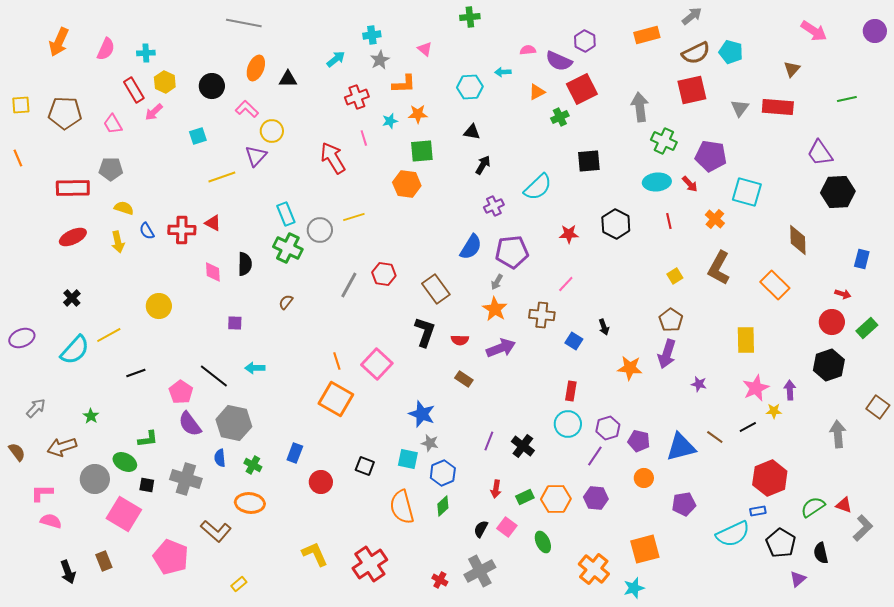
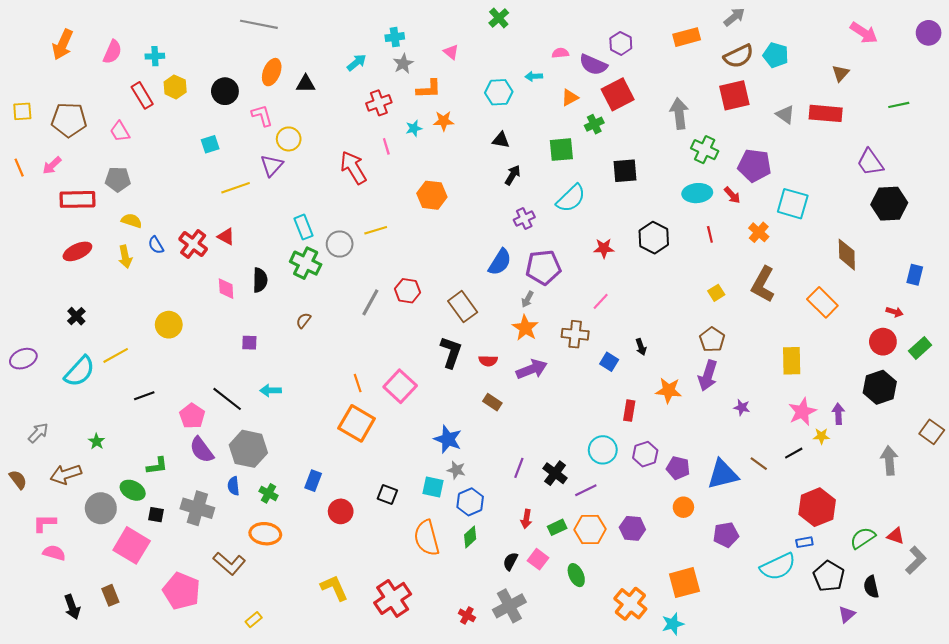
green cross: (470, 17) -> (499, 18), turned -36
gray triangle: (740, 108) -> (785, 115), turned -30
pink L-shape: (247, 109) -> (262, 116), turned 30
pink arrow: (154, 112) -> (52, 165), moved
green square: (422, 151) -> (561, 150), moved
red cross: (182, 230) -> (193, 244), turned 36
red rectangle: (571, 391) -> (629, 411), moved
purple line: (595, 456) -> (586, 490), moved, turned 30

